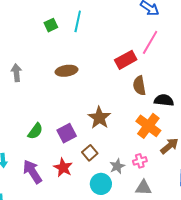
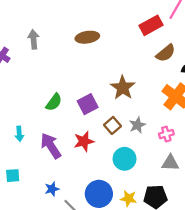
brown semicircle: (139, 86) -> (166, 53), turned -120
gray star: (117, 166) -> (137, 125), moved
red star: (63, 168) -> (84, 141), turned 30

